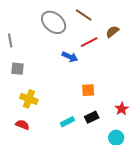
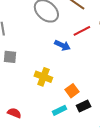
orange square: (88, 90) -> (72, 91), moved, turned -32
yellow cross: (29, 99) -> (43, 77), moved

